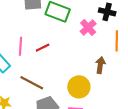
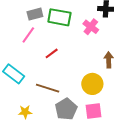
pink line: (21, 46) -> (28, 35), moved, turned 42

